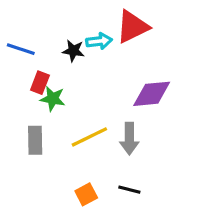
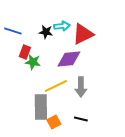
red triangle: (133, 27) -> (83, 34), moved
purple diamond: (152, 94) -> (69, 59), moved
gray rectangle: (35, 140) -> (41, 107), moved, size x1.4

